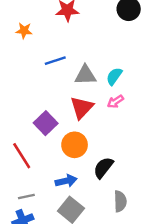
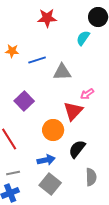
orange star: (24, 31) -> (12, 51), moved
cyan semicircle: (114, 76) -> (83, 38), moved
red triangle: (82, 108) -> (73, 111), moved
purple square: (46, 123) -> (24, 101), moved

